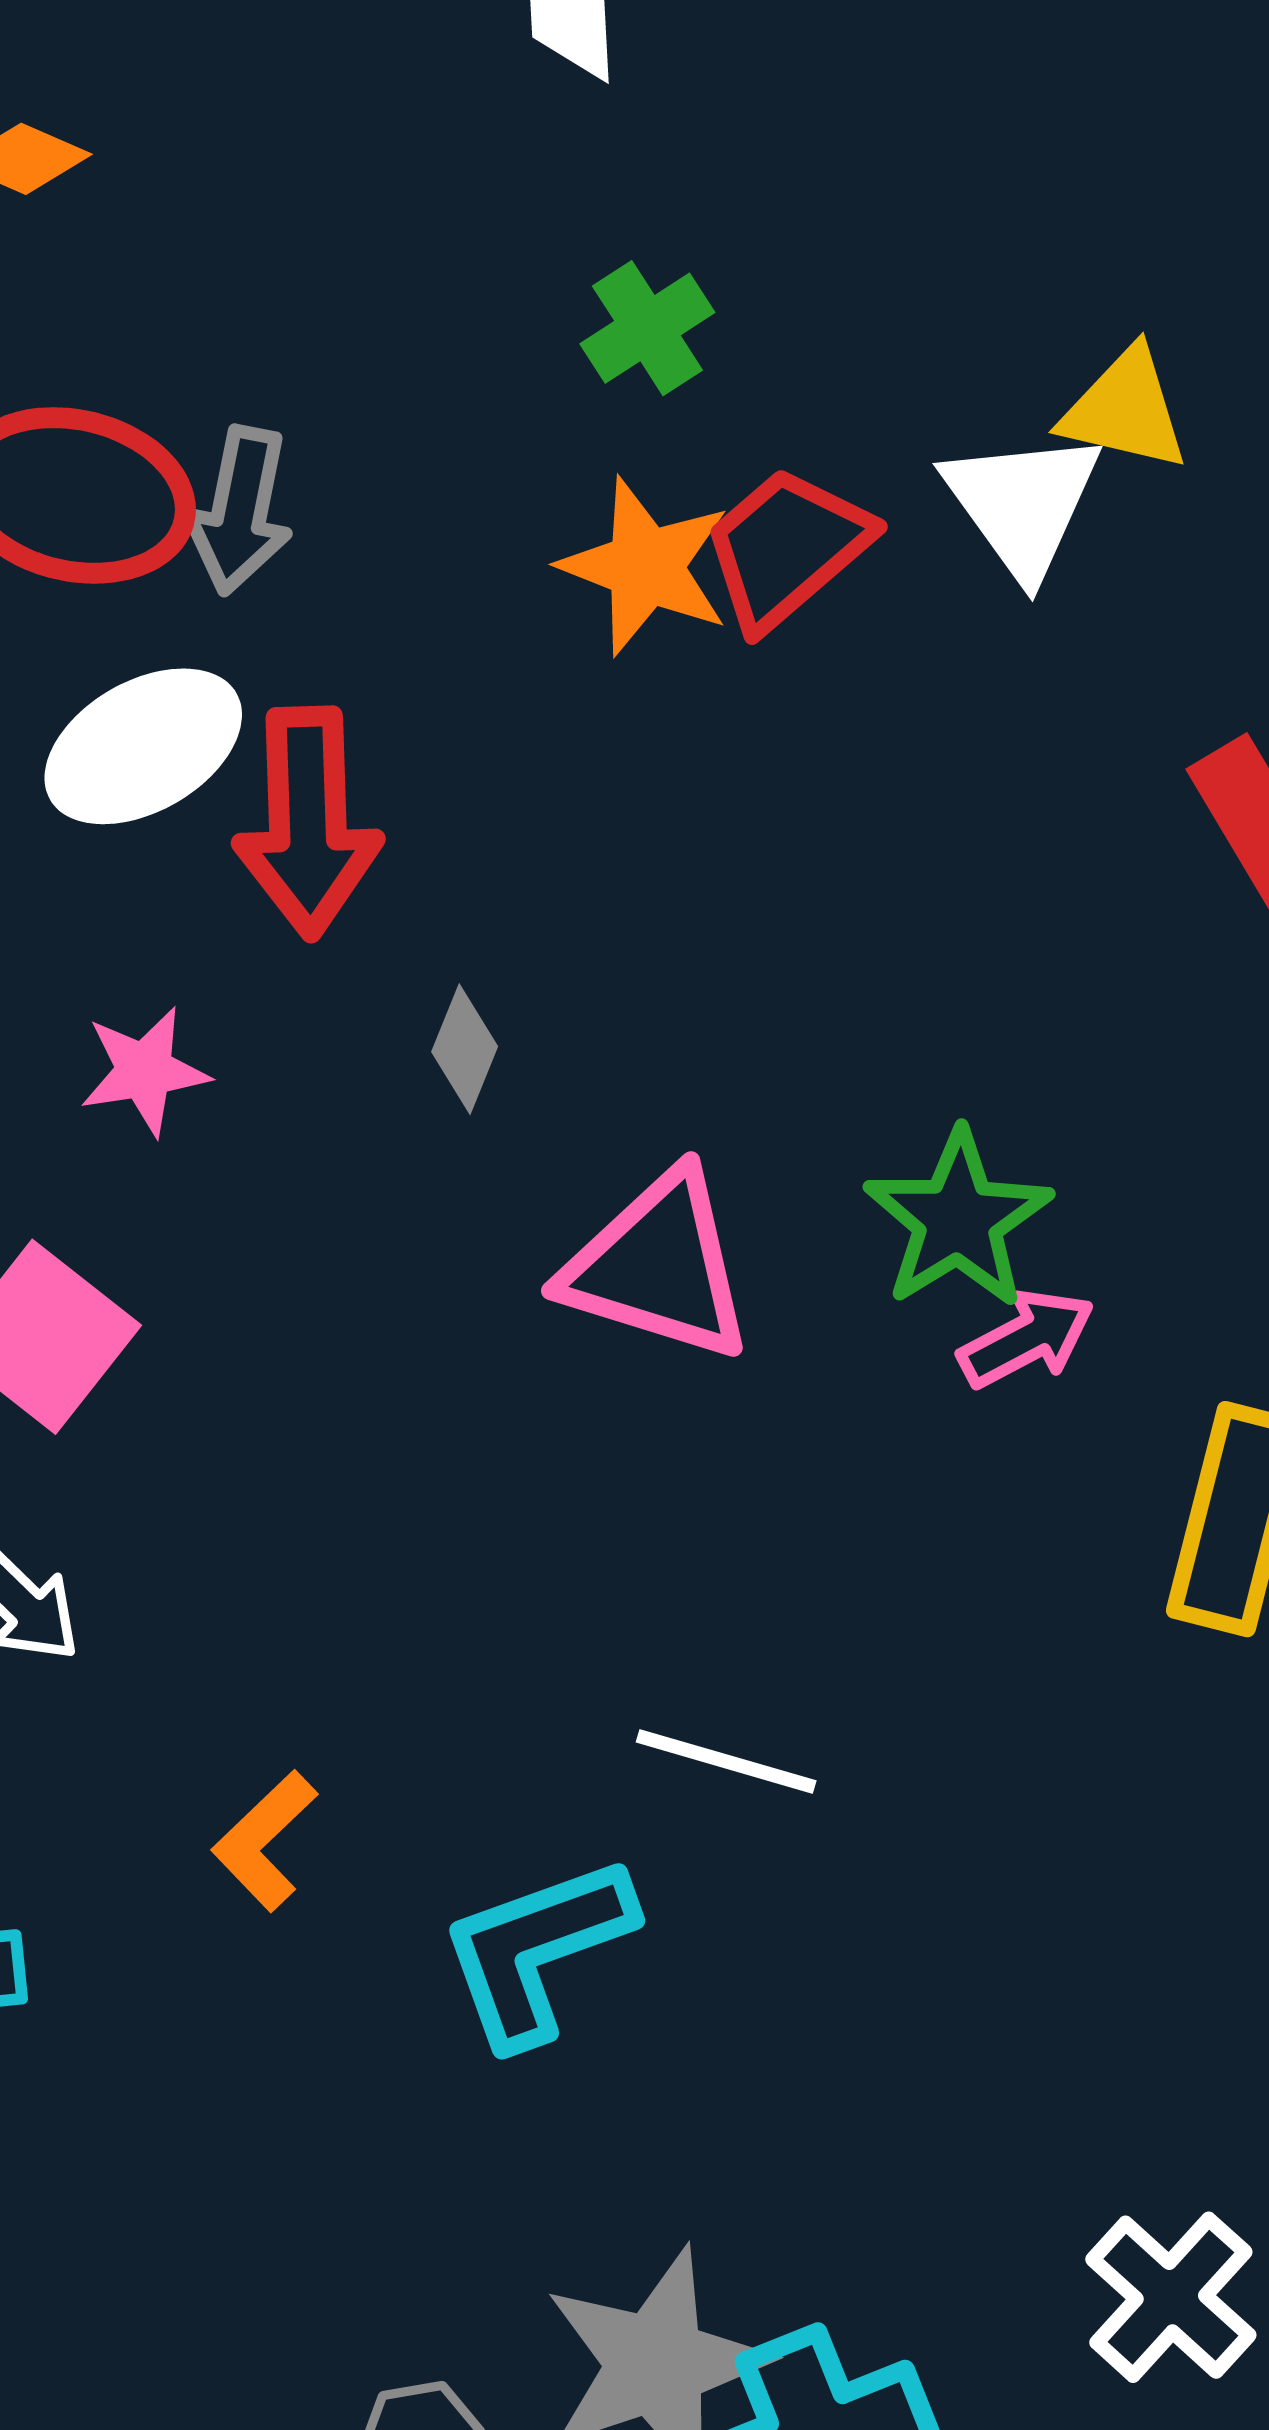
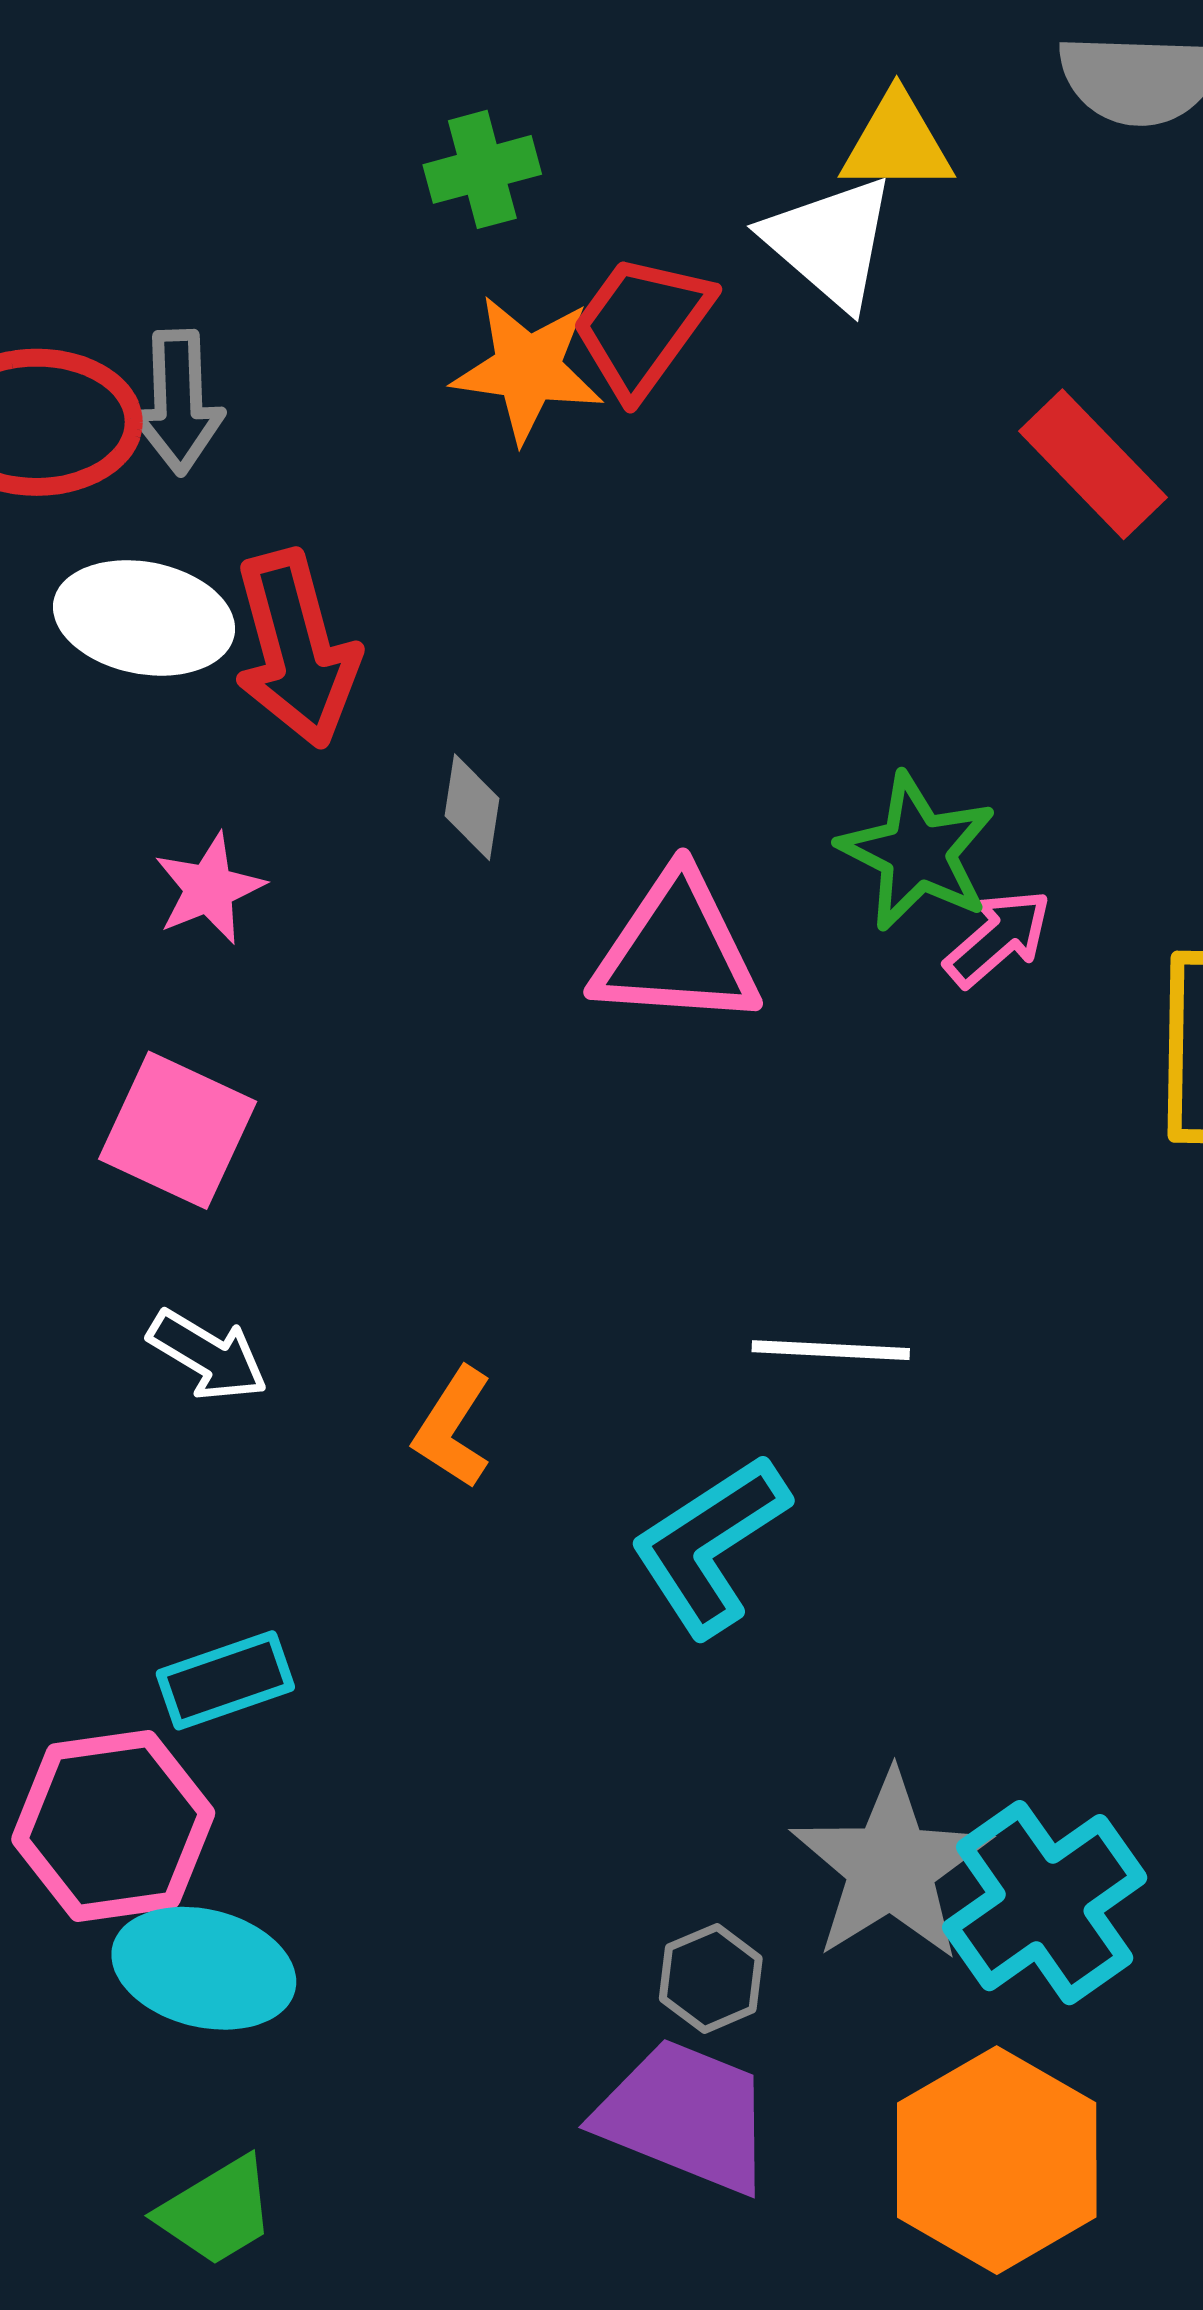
green cross: (647, 328) -> (482, 169), turned 31
white ellipse: (143, 746) -> (144, 618), turned 54
orange L-shape: (265, 1841) -> (453, 1428), moved

